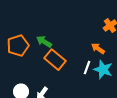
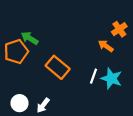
green arrow: (44, 42) -> (30, 38), moved
orange arrow: (98, 49) -> (106, 46), moved

